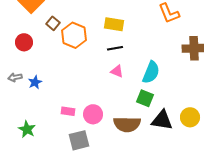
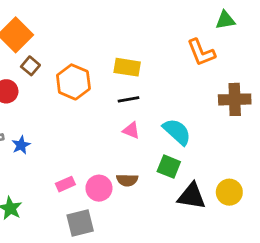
brown square: (53, 23) -> (30, 66), moved
cyan semicircle: (151, 72) -> (177, 132), turned -70
pink rectangle: (68, 111) -> (65, 184), turned -32
brown semicircle: (127, 124) -> (127, 180), moved, size x0.6

